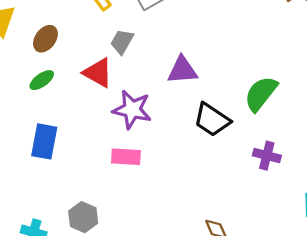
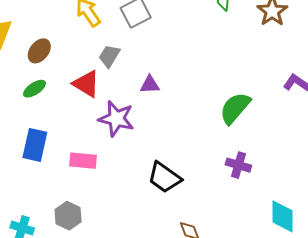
purple triangle: (182, 70) -> (150, 85), moved, size x0.7
black trapezoid: (212, 120) -> (164, 178), moved
pink rectangle: (126, 157) -> (83, 161), moved

